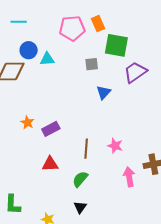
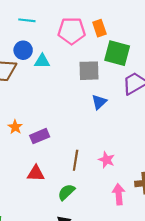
cyan line: (19, 22) -> (27, 20), moved
gray square: (92, 64) -> (89, 71), size x1.5

